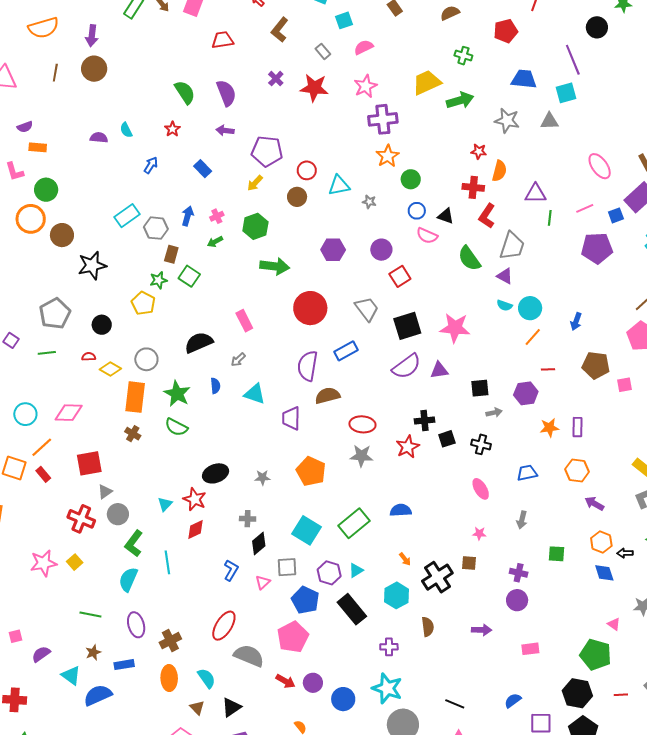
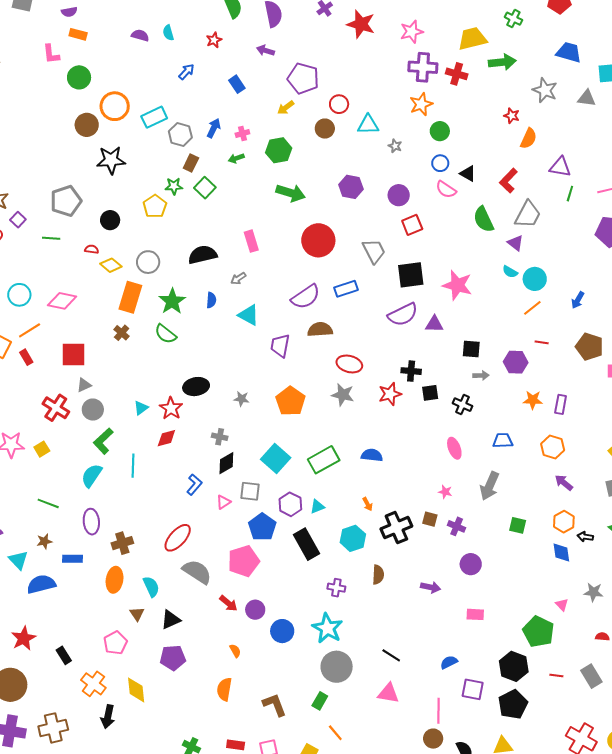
red cross: (473, 187) -> (457, 74), moved
orange circle: (31, 219) -> (115, 106), moved
purple semicircle: (308, 366) -> (306, 297), turned -144
gray arrow: (522, 520) -> (490, 486), size x1.6
purple cross: (519, 573) -> (457, 526), moved

